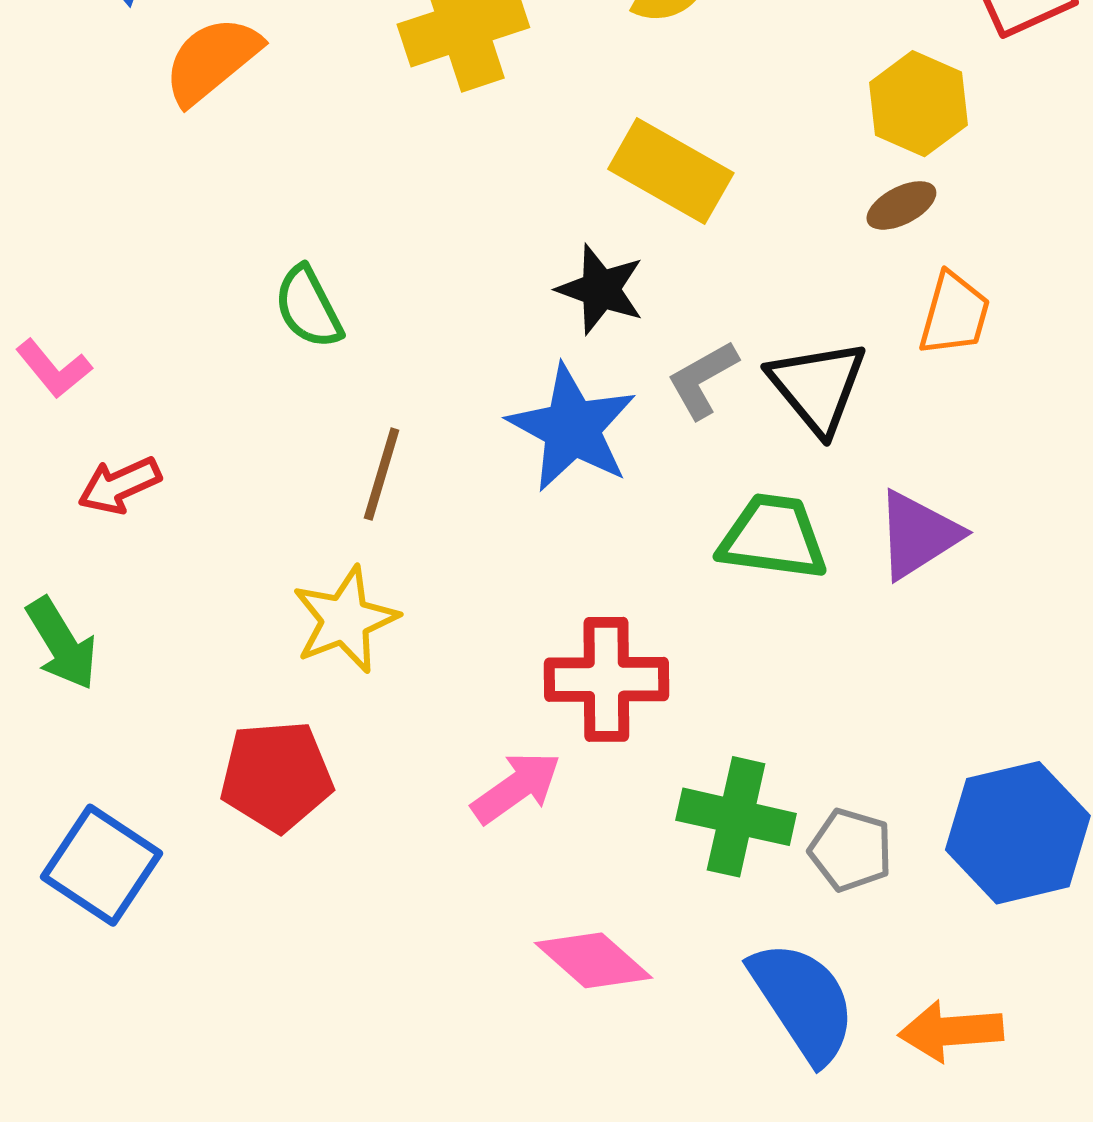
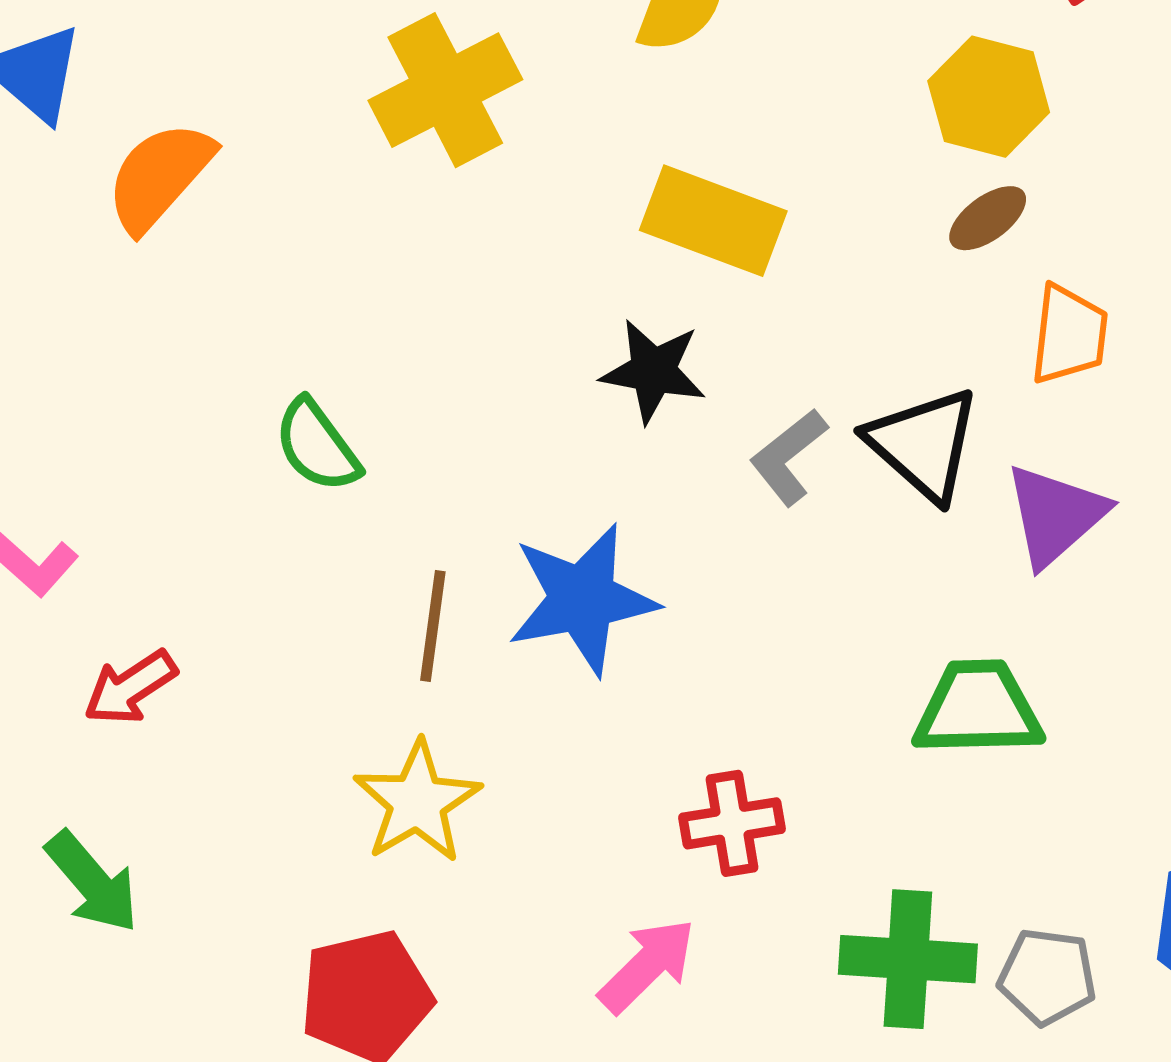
blue star: (572, 428) -> (582, 599), moved, turned -30
purple triangle: (918, 535) -> (1055, 515), moved
green trapezoid: (773, 537) -> (978, 709), moved
red cross: (606, 679) -> (732, 823), size x0.7

